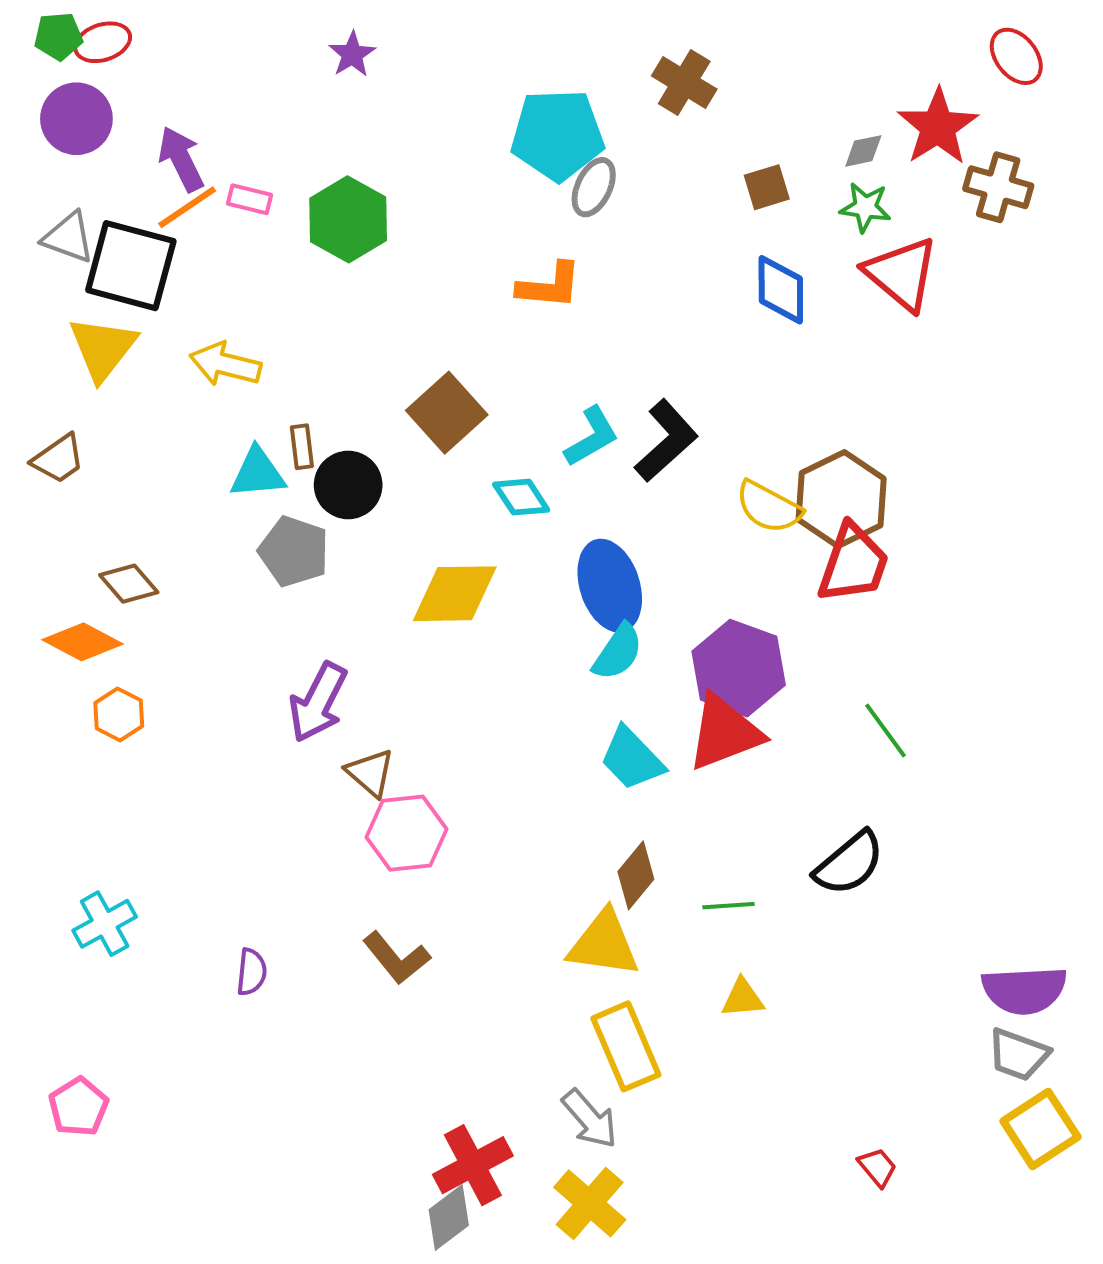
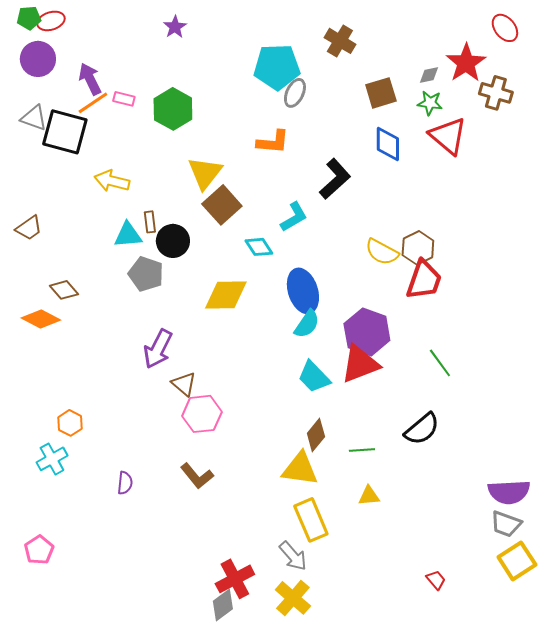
brown square: (767, 187) -> (381, 93), size x1.4
yellow triangle: (103, 348) -> (205, 173), moved
black L-shape: (666, 441) -> (335, 179), moved
brown hexagon: (841, 499) -> (418, 248), size x0.7
orange hexagon: (119, 714) -> (70, 423), moved

